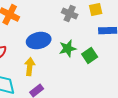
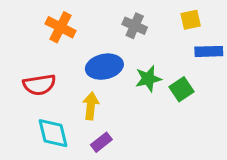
gray cross: (70, 14) -> (135, 26), moved

